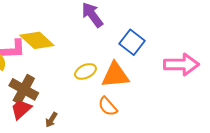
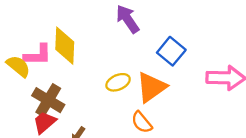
yellow diamond: (37, 40) -> (65, 46), turned 48
orange triangle: (115, 75) -> (151, 87), turned -32

